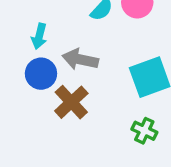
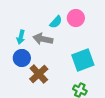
gray arrow: (80, 59) -> (43, 39), moved

